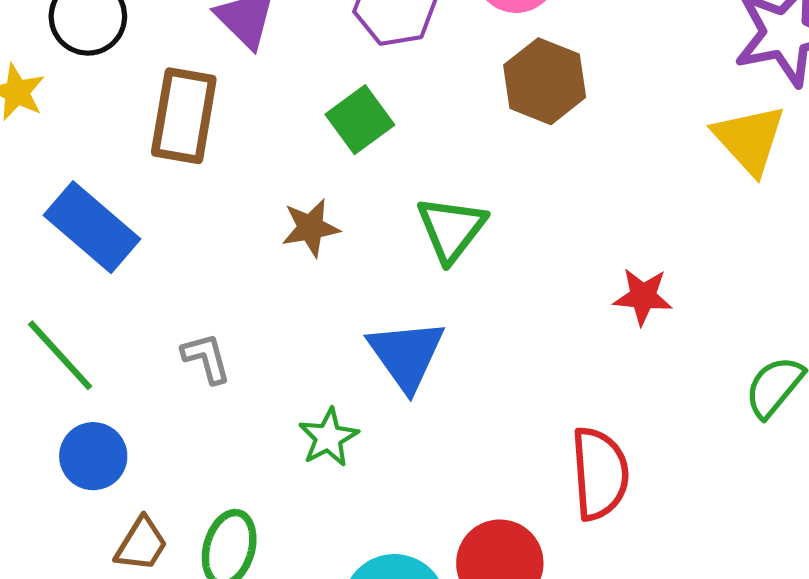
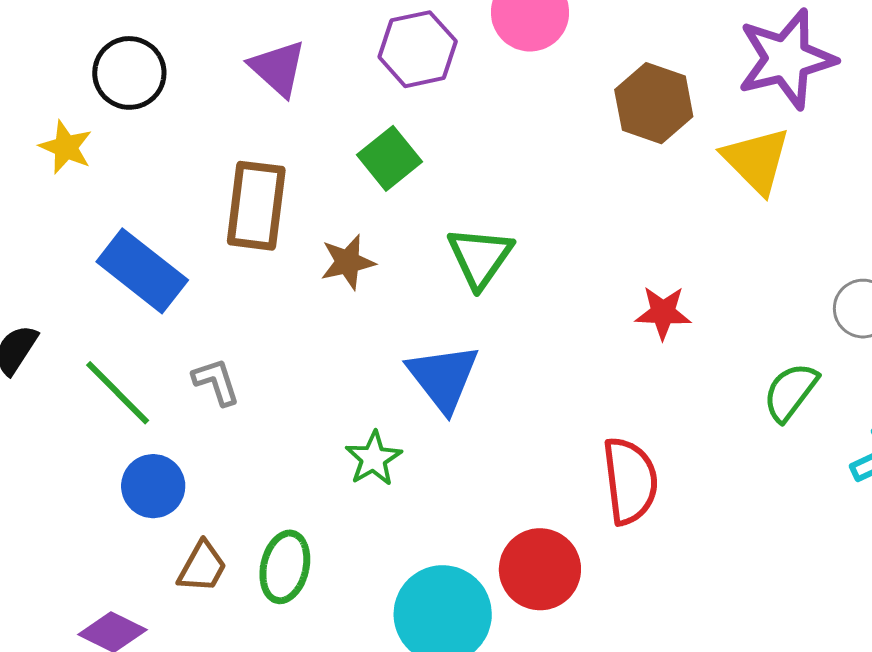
brown hexagon: (545, 81) -> (654, 103), moved
brown rectangle: (184, 116) -> (256, 206), moved
gray L-shape: (206, 358) -> (216, 382), moved

